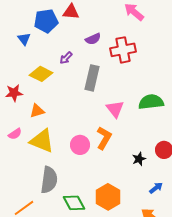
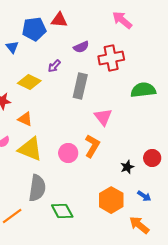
green semicircle: (151, 102) -> (143, 90), moved
orange triangle: (37, 111) -> (25, 119), turned 42
blue arrow: (156, 188) -> (144, 196), turned 72
orange hexagon: (108, 197) -> (111, 200), moved

